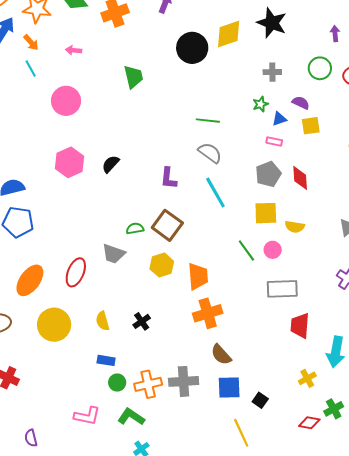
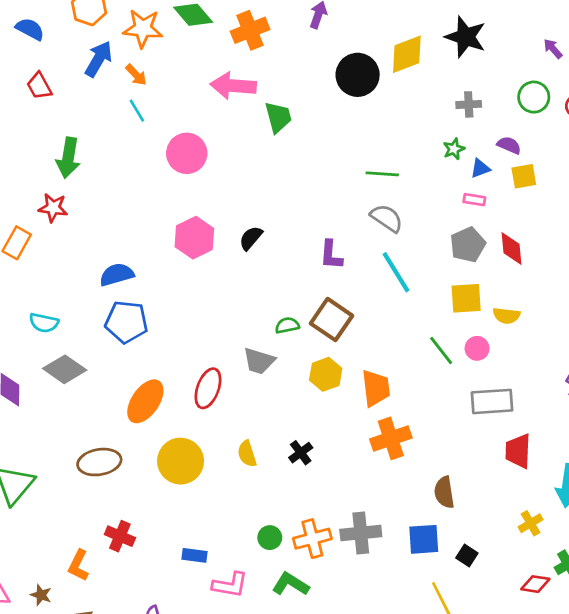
purple arrow: (335, 33) -> (553, 49), turned -35
pink arrow: (74, 50) -> (233, 86), moved, size x2.0
brown semicircle: (221, 355) -> (444, 492), moved, turned 35
blue rectangle: (106, 360) -> (195, 555), moved

